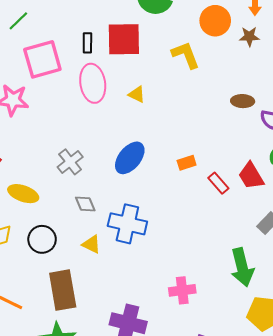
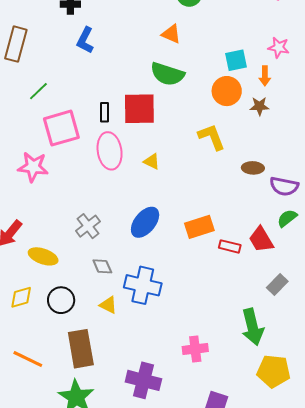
yellow L-shape: (186, 55) -> (212, 137), moved
orange rectangle: (187, 163) -> (199, 227), size x1.6
red rectangle: (218, 183) -> (230, 246), turned -35

